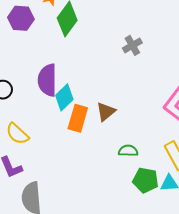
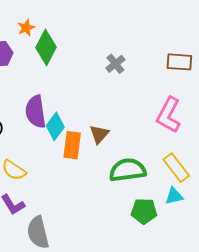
green semicircle: (128, 151) -> (128, 170), size x1.8
green pentagon: (146, 180) -> (144, 211), moved

